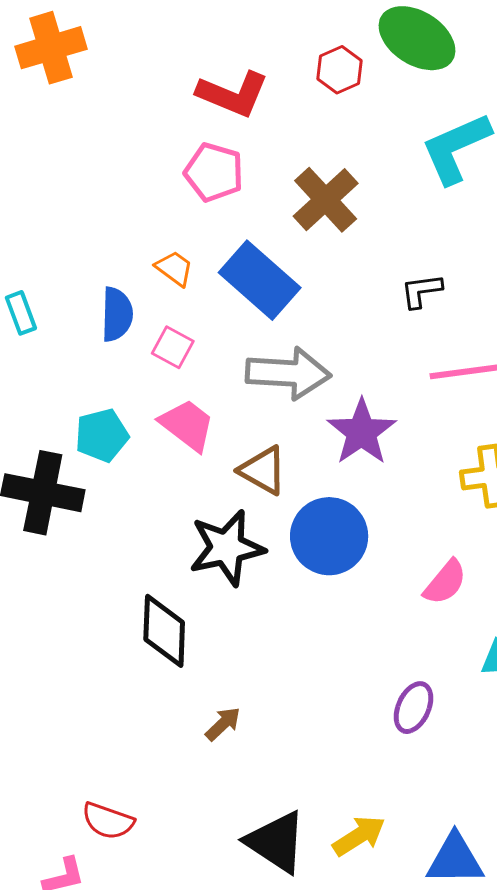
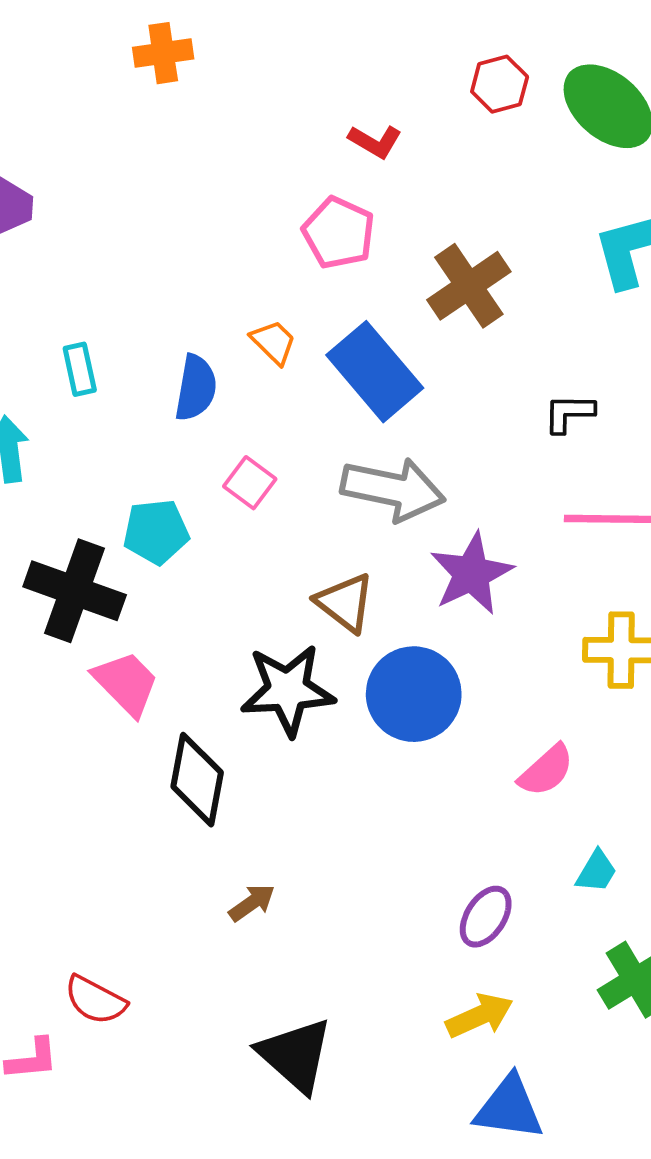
orange cross: (51, 48) -> (163, 53), size x0.7
red hexagon: (339, 70) -> (500, 84), moved
red L-shape: (233, 94) -> (375, 141), size x0.6
pink square: (173, 347) -> (250, 483), moved
pink trapezoid: (187, 425) -> (126, 683), moved
yellow arrow: (359, 836) -> (480, 1016), moved

